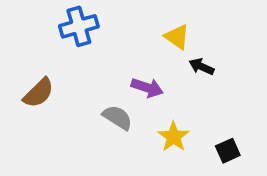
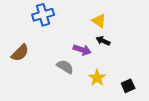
black arrow: (202, 67) -> (103, 41), moved

